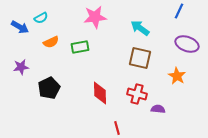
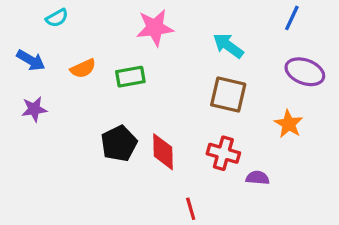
cyan semicircle: (41, 18) -> (57, 18), moved
blue arrow: (20, 27) -> (31, 60), moved
black pentagon: (49, 88) -> (119, 143), moved

